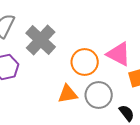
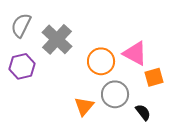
orange triangle: (68, 94) -> (84, 106), moved, turned -40

